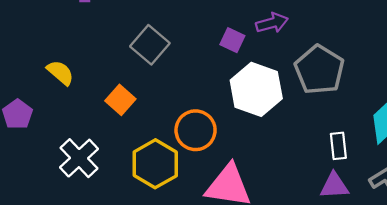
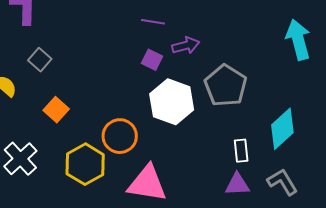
gray square: (150, 45) -> (40, 60), moved, size x0.7

